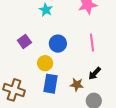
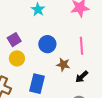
yellow circle: (45, 63) -> (17, 58), moved
brown star: (77, 85) -> (63, 65), moved

